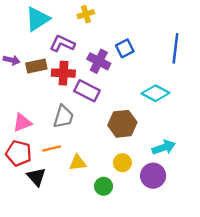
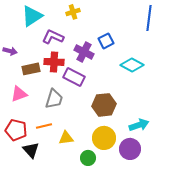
blue line: (175, 48) -> (149, 18), moved
brown rectangle: (36, 66) -> (31, 69), moved
cyan diamond: (155, 93) -> (132, 65), moved
pink triangle: (22, 123) -> (19, 94), moved
yellow circle: (122, 163) -> (104, 138), size x1.5

